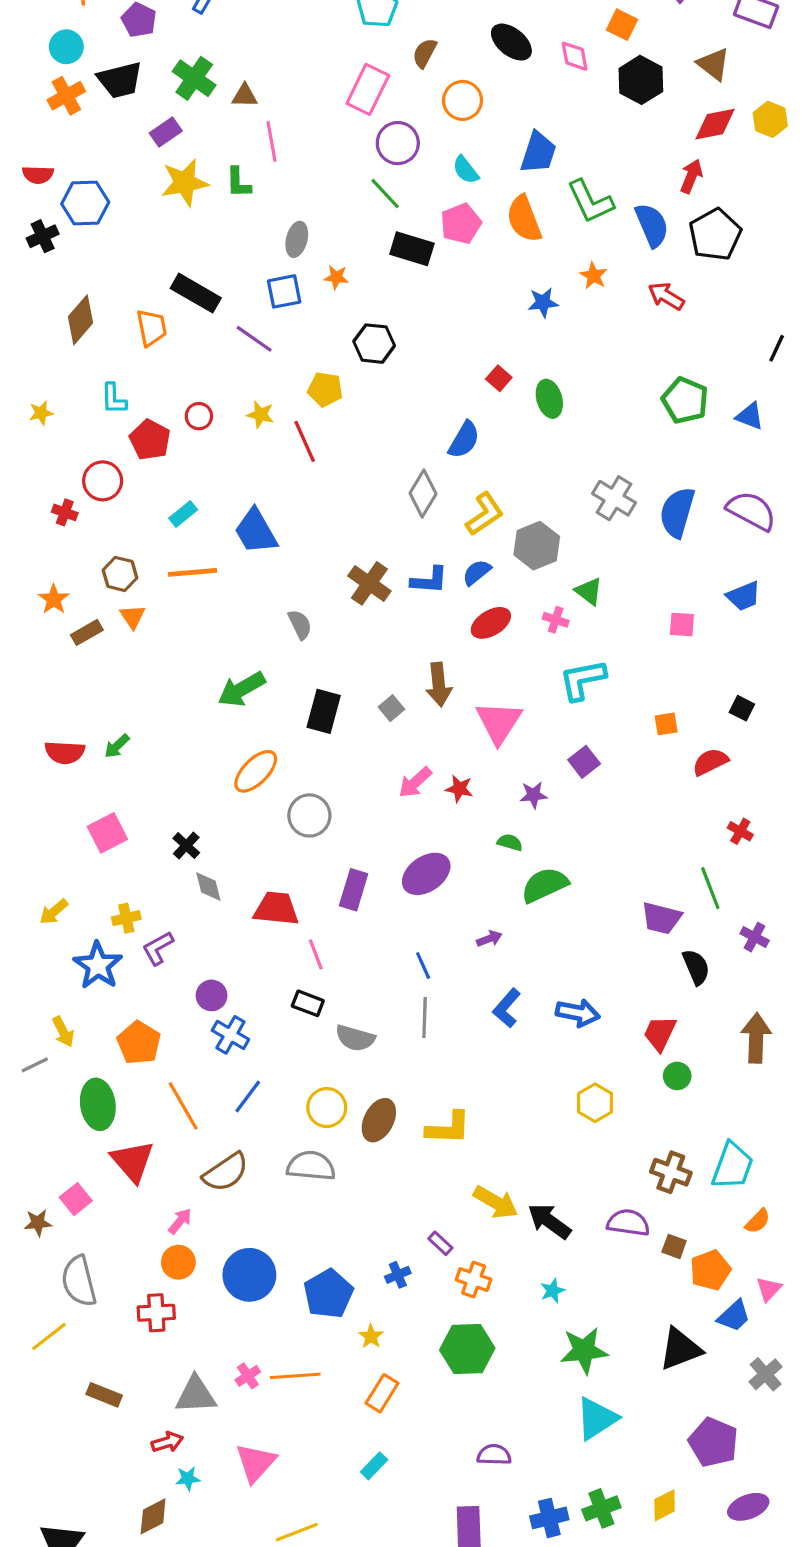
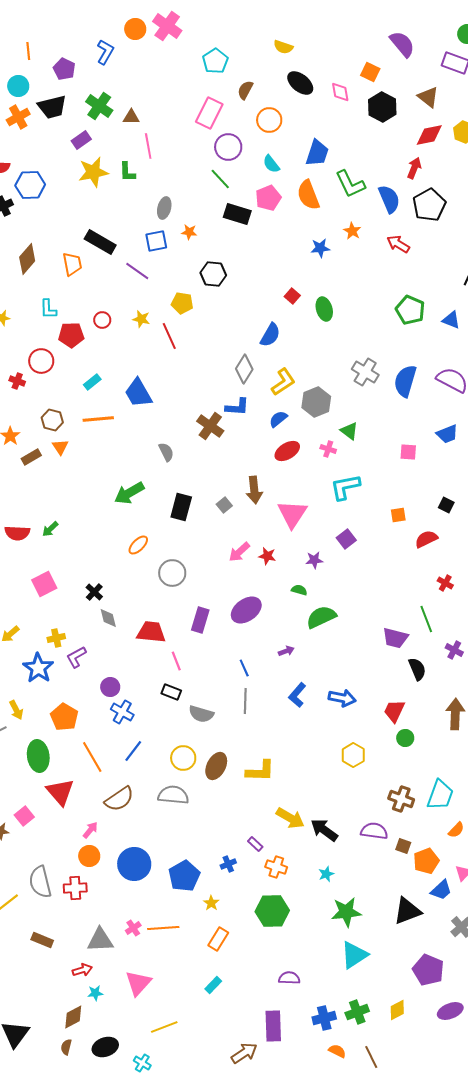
red pentagon: (150, 440) -> (71, 335), turned -30
blue L-shape: (429, 580) -> (237, 407), moved
orange ellipse: (256, 771) -> (138, 545), size x0.7
gray semicircle: (79, 1281) -> (40, 882), moved

